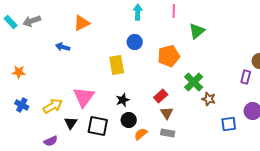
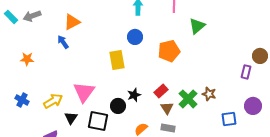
orange triangle: (82, 23) -> (72, 22), moved
blue arrow: (63, 47) -> (63, 42), turned 40
orange star: (19, 72) -> (27, 59), moved
green cross: (194, 82) -> (188, 99), moved
black star: (123, 100) -> (134, 95), moved
black circle: (129, 120) -> (118, 106), moved

